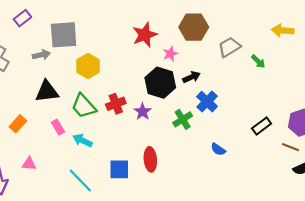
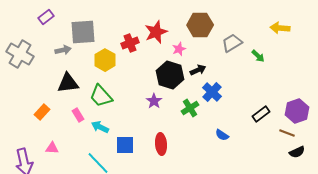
red cross: (116, 104) -> (130, 43), moved
blue square: (119, 169) -> (125, 145), moved

